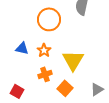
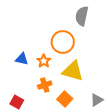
orange circle: (49, 19) -> (63, 42), moved
yellow triangle: (73, 60) -> (73, 71), turned -45

